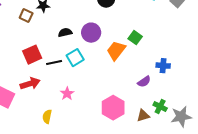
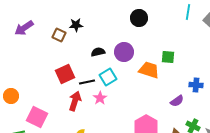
green square: (135, 38) -> (168, 57), turned -32
orange trapezoid: (116, 51) -> (149, 70), turned 70
red arrow: (30, 84) -> (75, 101), moved, turned -54
pink star: (67, 94) -> (100, 98), moved

